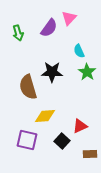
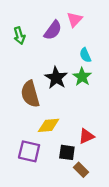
black star: (52, 72) -> (56, 78), turned 30
green star: (87, 72) -> (82, 77), moved
black square: (62, 141) -> (67, 152), turned -35
brown rectangle: (90, 154) -> (81, 170), moved, turned 48

